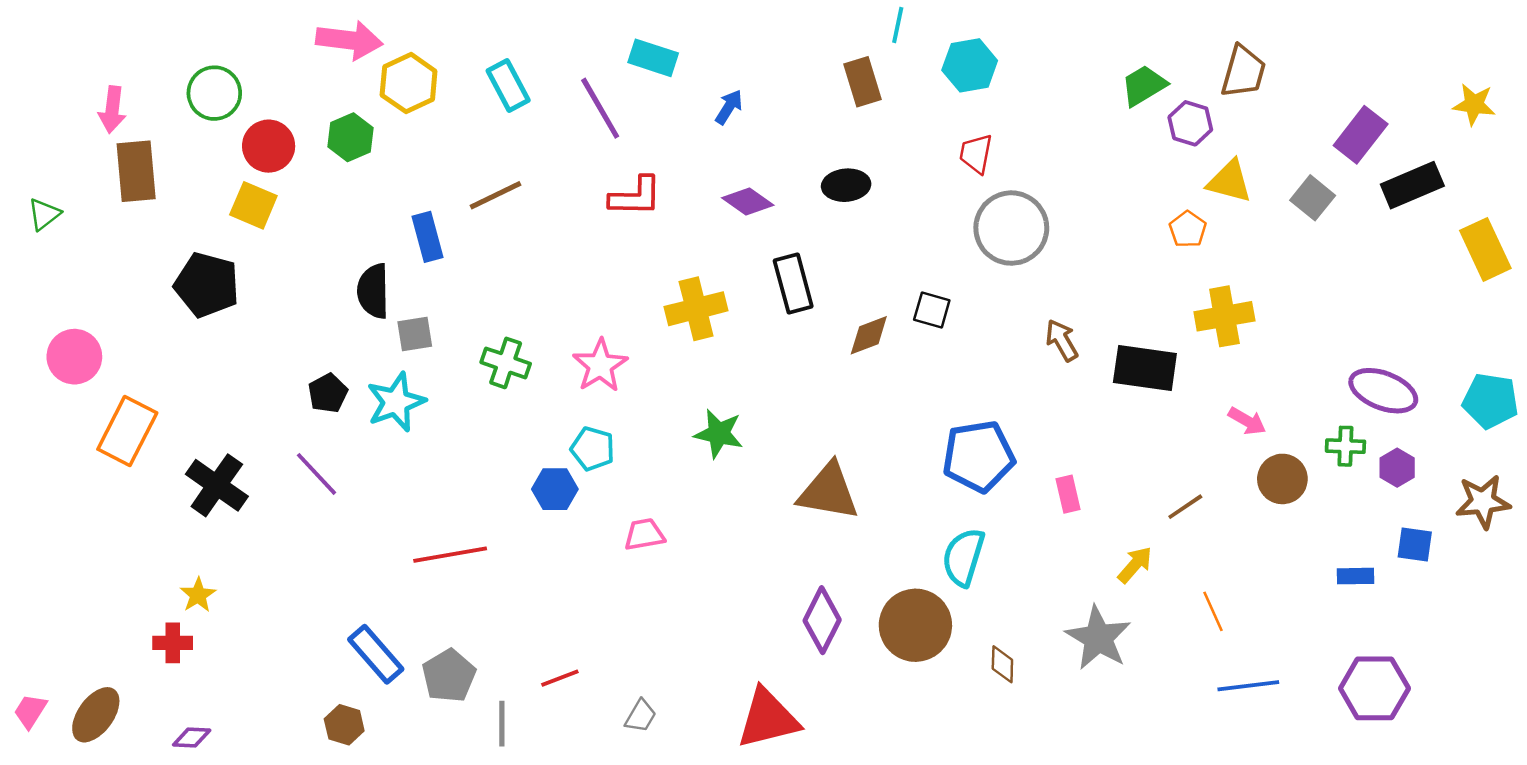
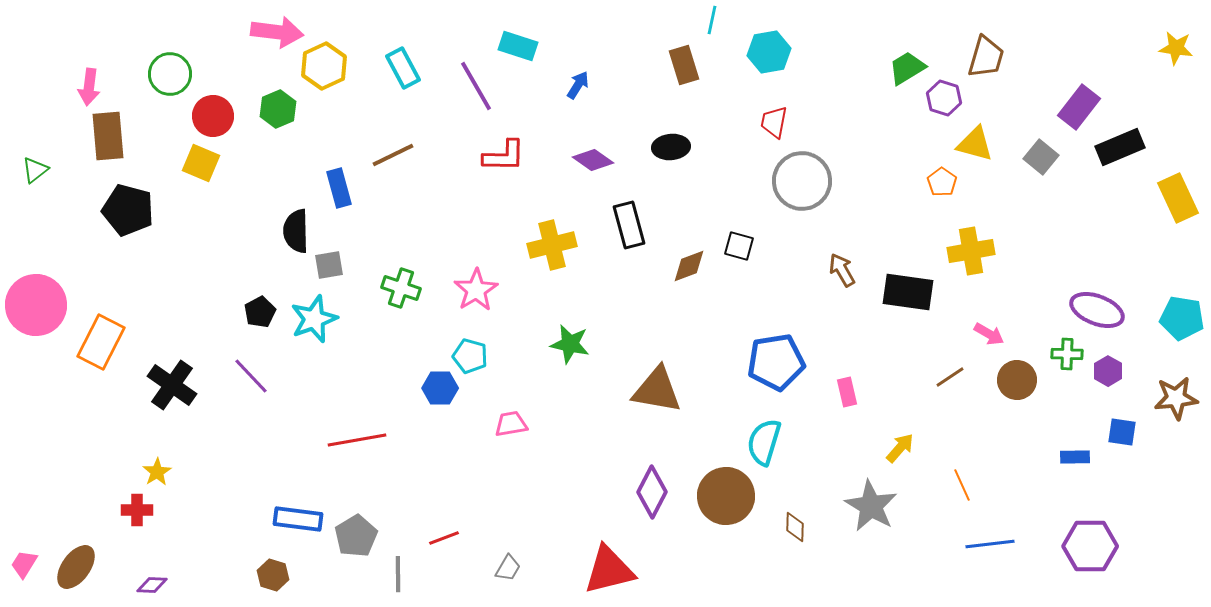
yellow star: (1474, 104) -> (1176, 48), moved
black pentagon: (207, 285) -> (128, 210), moved
pink circle: (74, 357) -> (36, 305), moved, size x1.4
brown line: (1185, 507) -> (950, 377), moved
blue rectangle: (376, 654) -> (298, 519), turned -42

